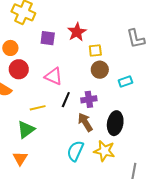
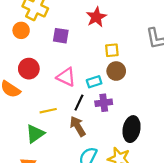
red star: (77, 32) -> (96, 17), moved
orange circle: (10, 48) -> (21, 30), moved
cyan rectangle: (125, 81) -> (94, 82), moved
brown arrow: (85, 122) -> (78, 126), moved

